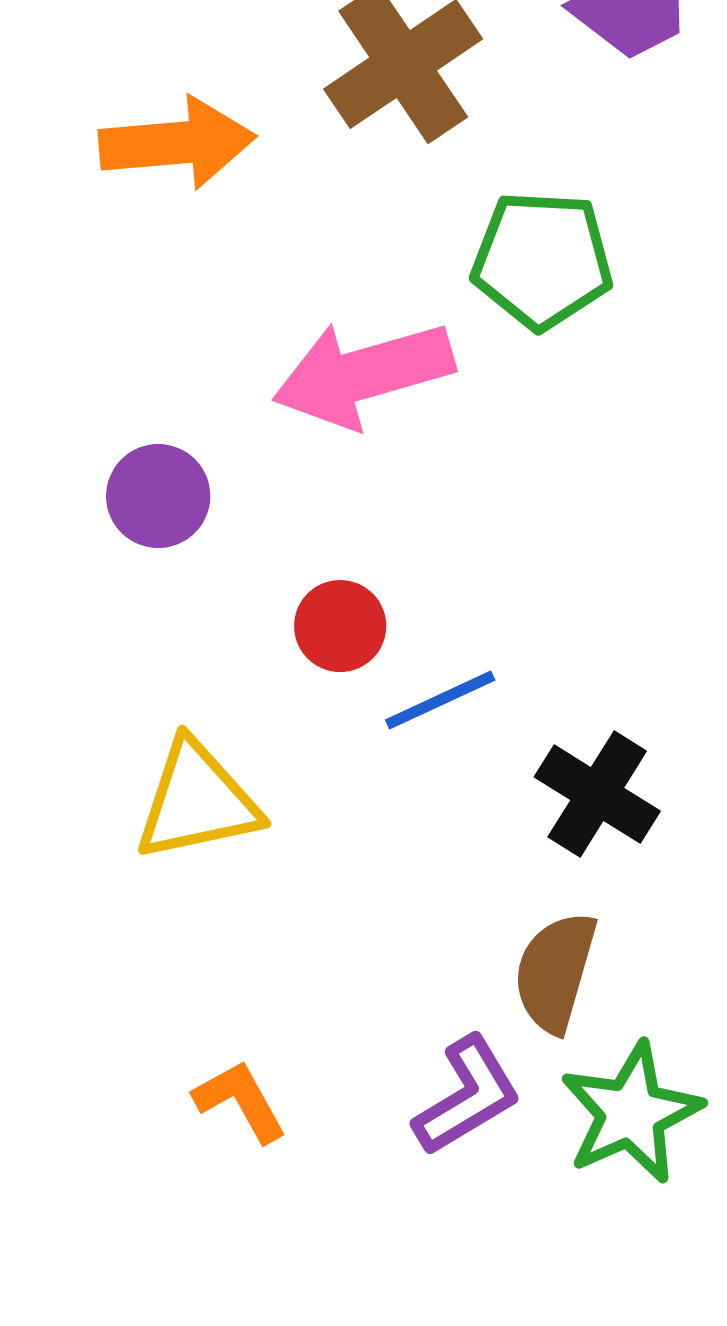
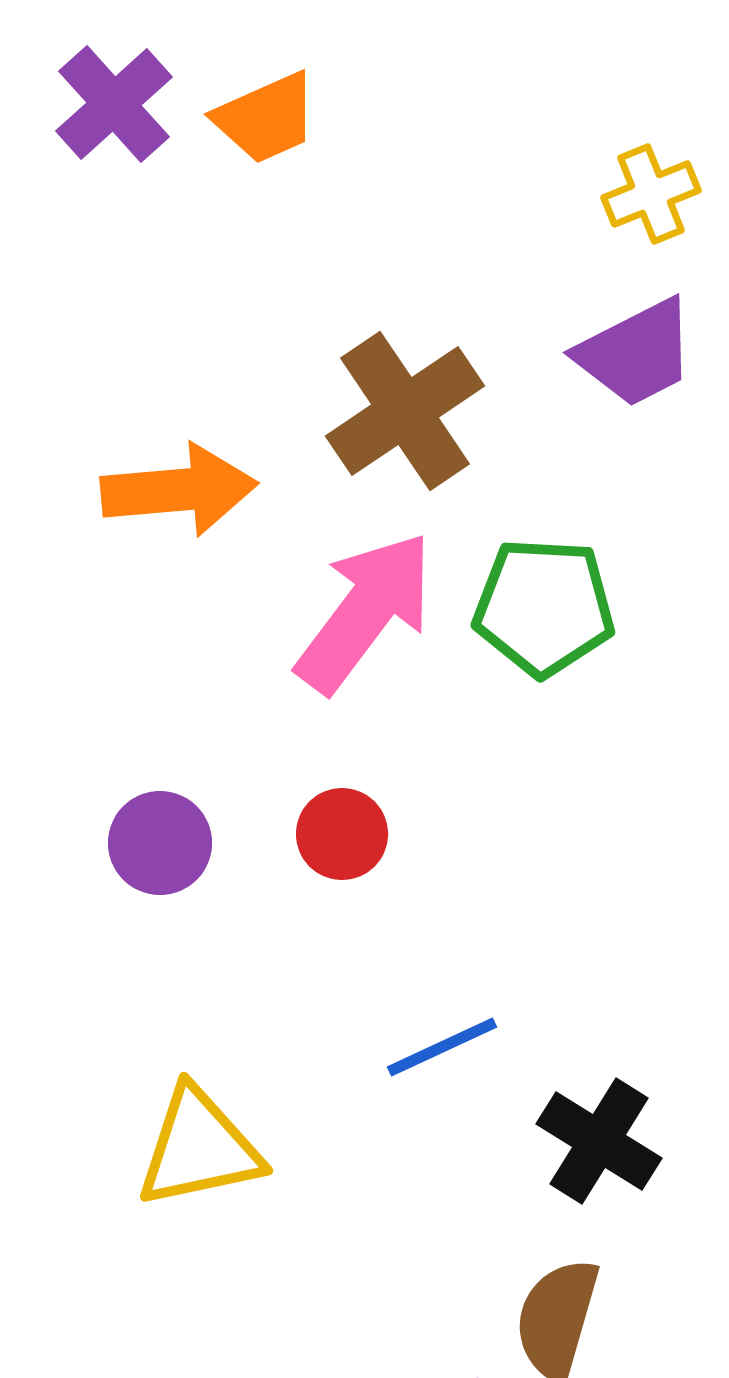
pink arrow: (363, 374) -> (365, 612), moved, turned 143
red circle: (340, 626) -> (342, 834), moved

